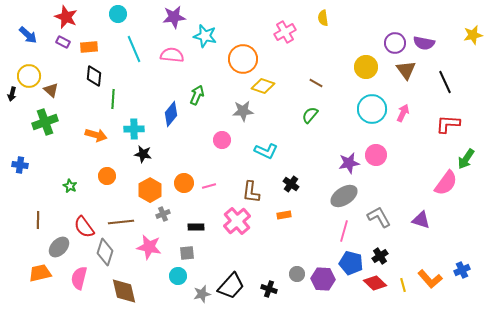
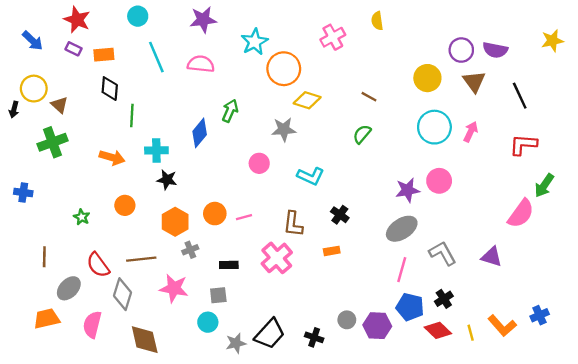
cyan star: (205, 36) -> (255, 42), moved, turned 30

